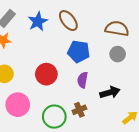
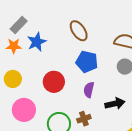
blue star: (38, 22) -> (37, 42), moved

